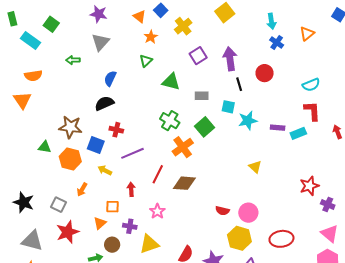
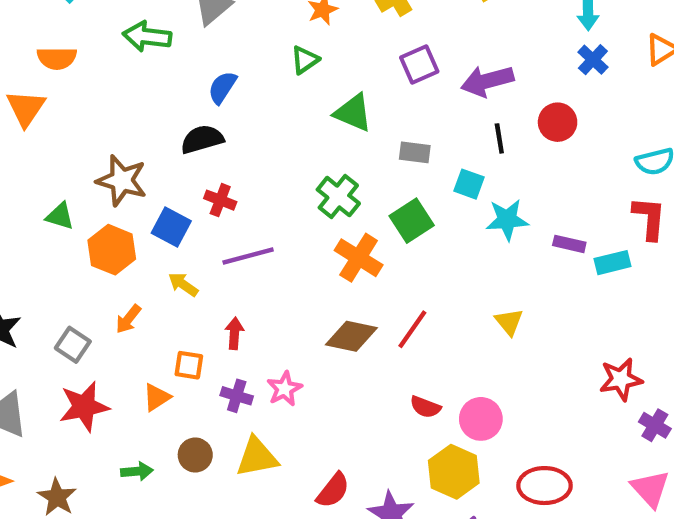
purple arrow: (230, 59) -> (487, 81), turned -105
green arrow: (73, 60) -> (147, 36), size x1.5
orange cross: (183, 147) -> (359, 258), turned -30
red line: (158, 174) -> (412, 329), moved
purple cross: (130, 226) -> (237, 396), moved
brown circle: (112, 245) -> (195, 455), moved

